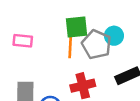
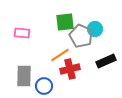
orange line: (70, 46) -> (60, 55), moved, turned 54

